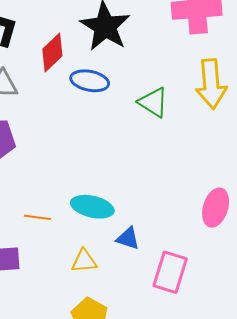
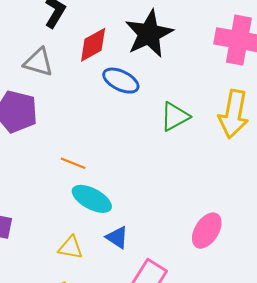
green triangle: (153, 102) -> (175, 117), turned 44
orange line: (37, 217) -> (73, 163), moved

